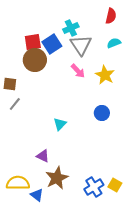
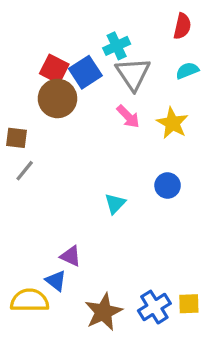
red square: (33, 42) -> (54, 69), turned 36
cyan triangle: (60, 124) -> (115, 204), moved
brown star: (57, 178) -> (103, 312), moved
yellow square: (115, 185) -> (189, 304), turned -32
blue triangle: (37, 195) -> (56, 281), moved

